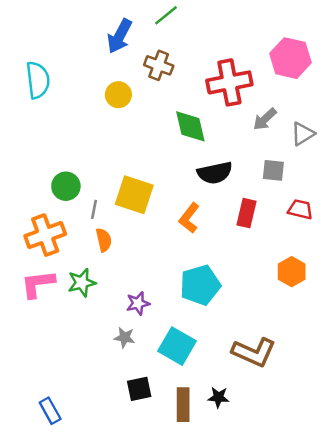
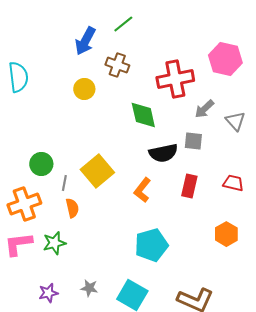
gray triangle: (303, 134) -> (235, 121), turned -40
gray square: (273, 170) -> (193, 141), moved
yellow square: (134, 195) -> (97, 171), turned 32
purple star: (138, 303) -> (48, 293), moved

